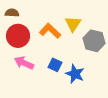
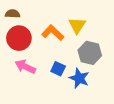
gray hexagon: (94, 41) -> (90, 53), moved

